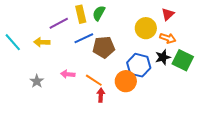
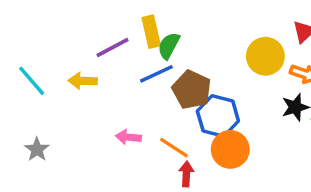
green semicircle: (99, 13) -> (169, 46), moved
brown pentagon: (104, 47) -> (192, 90), turned 30
blue hexagon: (139, 65) -> (218, 116), moved
gray star: (37, 81) -> (37, 149), moved

